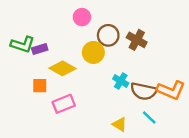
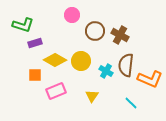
green L-shape: (23, 44) -> (23, 25), moved
yellow circle: (93, 52) -> (81, 61), moved
brown semicircle: (144, 91) -> (126, 65), moved, turned 85
yellow triangle: (120, 124) -> (92, 96), moved, turned 32

